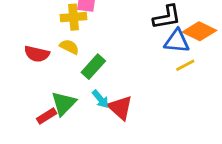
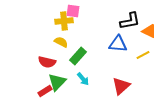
blue triangle: (177, 41) -> (118, 44), moved
red semicircle: (37, 54) -> (47, 62), moved
red triangle: (120, 108) -> (121, 86), moved, turned 36

